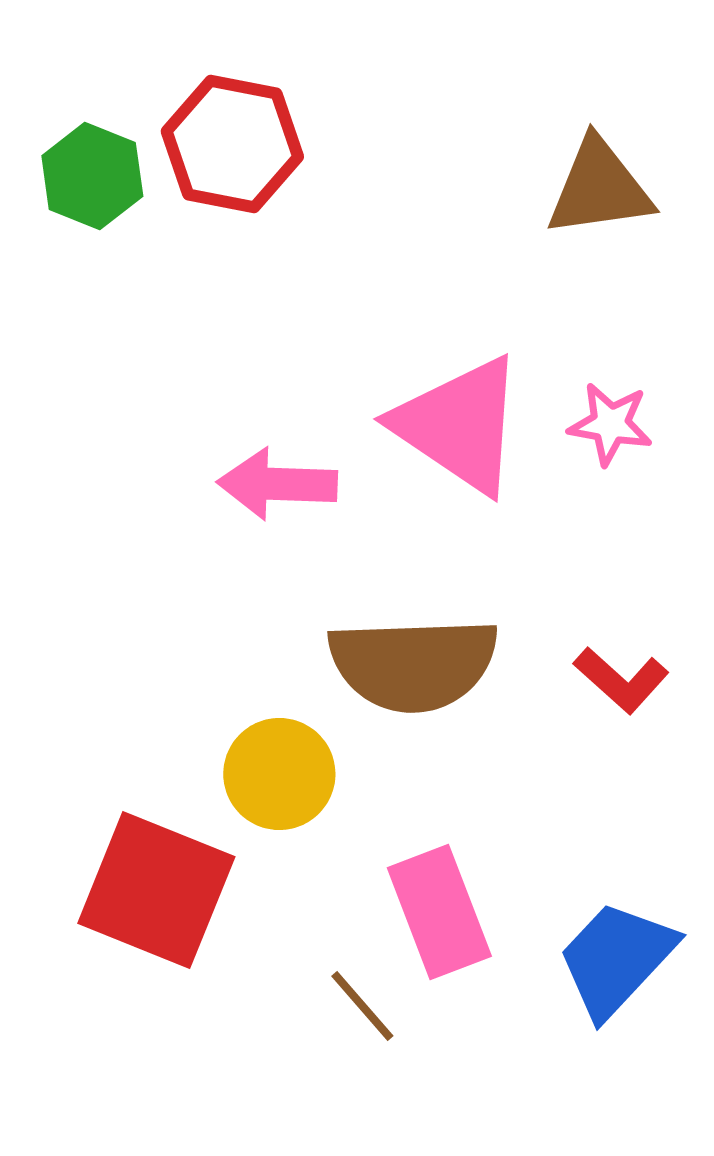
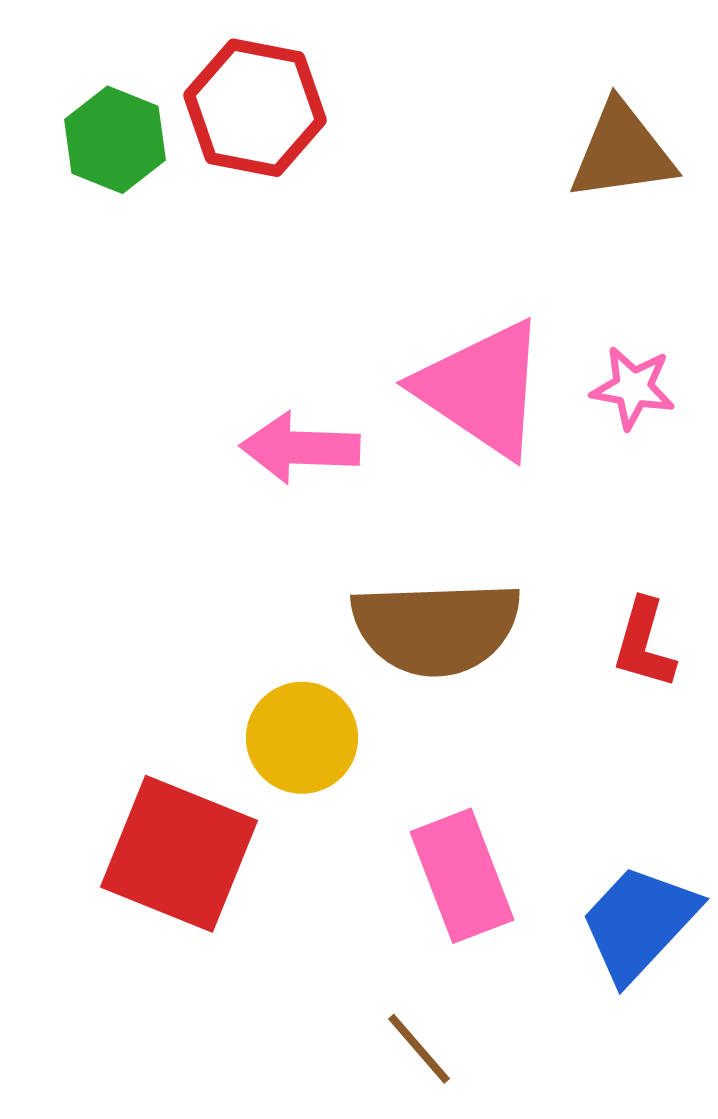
red L-shape: (621, 680) -> (644, 644), turned 64
brown line: (362, 1006) -> (419, 1049), moved

